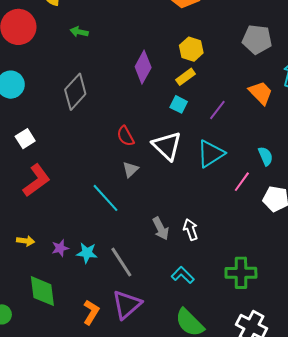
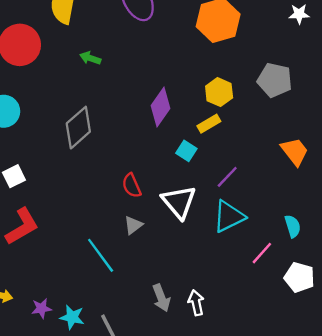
gray pentagon: (257, 39) -> (275, 80), moved
cyan square: (179, 104) -> (186, 151), moved
purple line: (217, 110) -> (227, 177), moved

